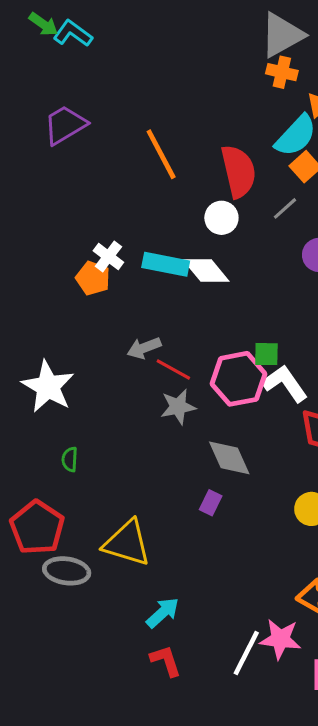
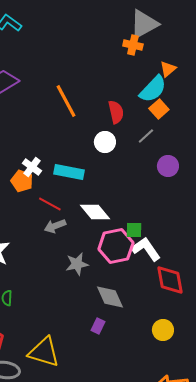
orange cross: (282, 72) -> (133, 45), moved
red semicircle: (239, 171) -> (116, 112), size x0.7
white diamond: (206, 270) -> (95, 212), moved
red line: (173, 370) -> (50, 204), moved

